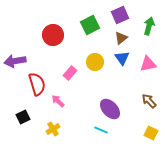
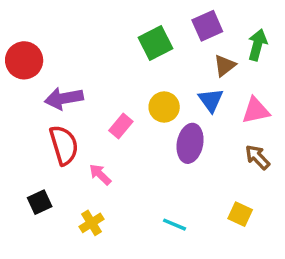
red circle: (53, 35) -> (24, 60), moved
brown triangle: (121, 38) -> (225, 66), moved
purple arrow: (15, 61) -> (64, 98), moved
brown arrow: (149, 101) -> (257, 157), moved
purple ellipse: (110, 109) -> (190, 143), moved, turned 55
yellow square: (151, 133) -> (240, 214), moved

